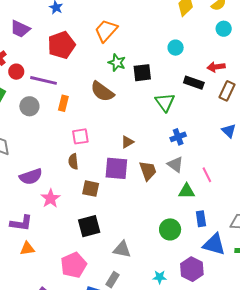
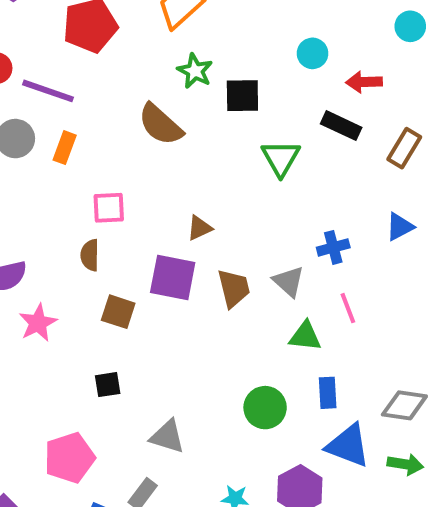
red arrow: (216, 67) -> (364, 82), moved
orange rectangle: (63, 103) -> (65, 148), moved
blue triangle: (229, 131) -> (400, 227), turned 42
blue cross: (178, 137) -> (333, 247), moved
black square: (89, 226) -> (108, 385), size x0.6

